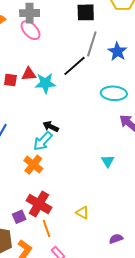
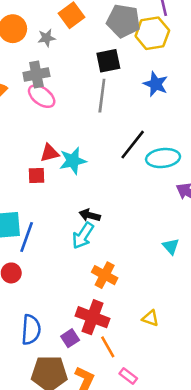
gray line: (92, 44) -> (102, 96), moved
blue star: (117, 51) -> (156, 84), moved
black line: (74, 66) -> (133, 145), moved
red square: (10, 80) -> (36, 175), moved
orange cross: (33, 165) -> (105, 275), moved

